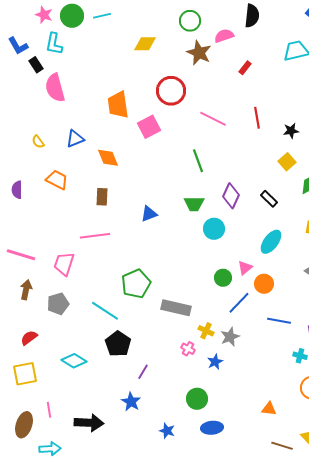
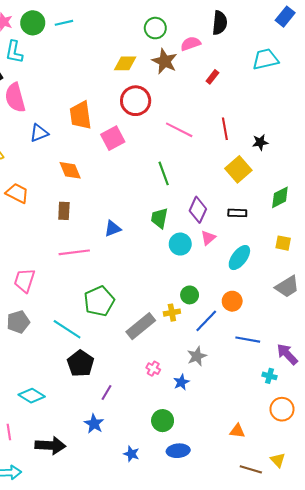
yellow diamond: (145, 44) -> (125, 63), moved
blue triangle: (75, 139) -> (39, 133), moved
yellow square: (287, 162) -> (238, 169), moved, size x1.4
black rectangle: (269, 199) -> (237, 213), turned -42
green trapezoid: (194, 204) -> (159, 218), turned 100
pink line: (95, 236) -> (74, 252), moved
pink triangle: (245, 268) -> (208, 238), moved
gray rectangle: (176, 308) -> (141, 326), turned -52
yellow cross: (206, 331) -> (172, 313), moved, turned -35
cyan diamond: (74, 361) -> (32, 396), moved

